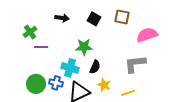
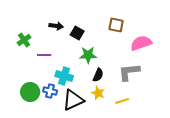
black square: (94, 19) -> (77, 33), moved
purple line: (41, 47) -> (44, 55), moved
green star: (84, 47) -> (88, 55), moved
black semicircle: (95, 67) -> (98, 75), moved

